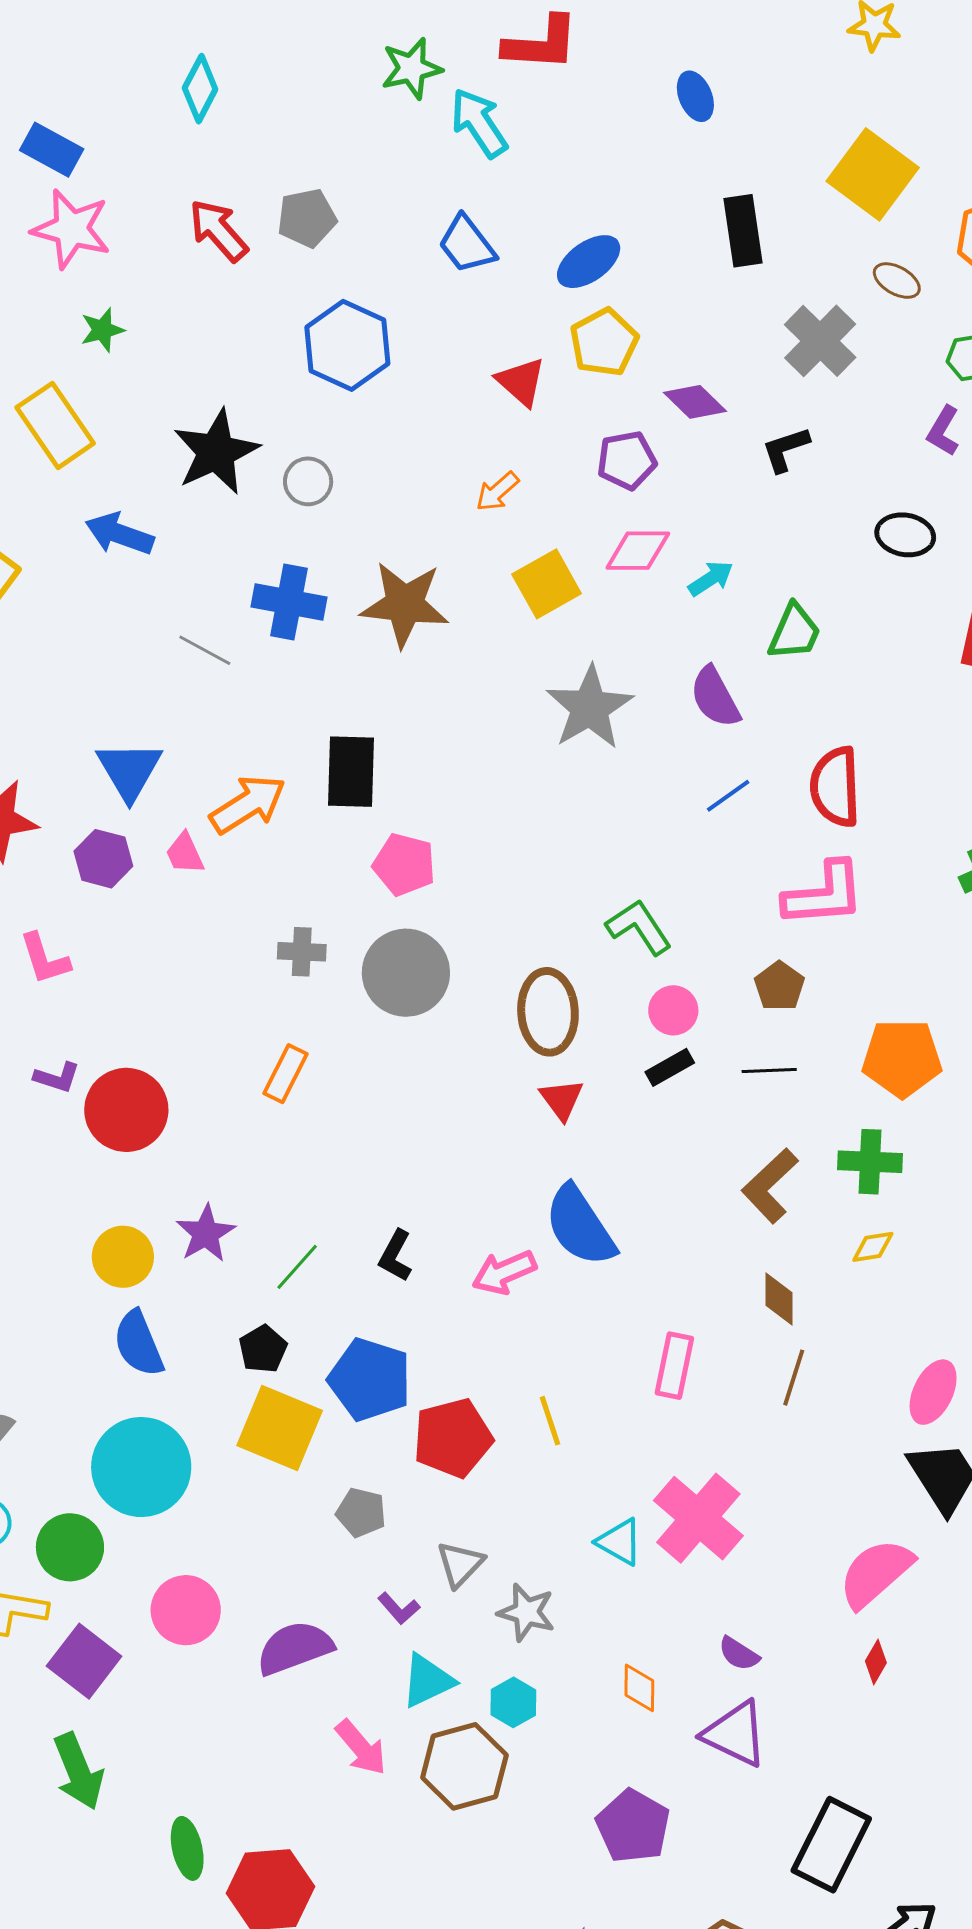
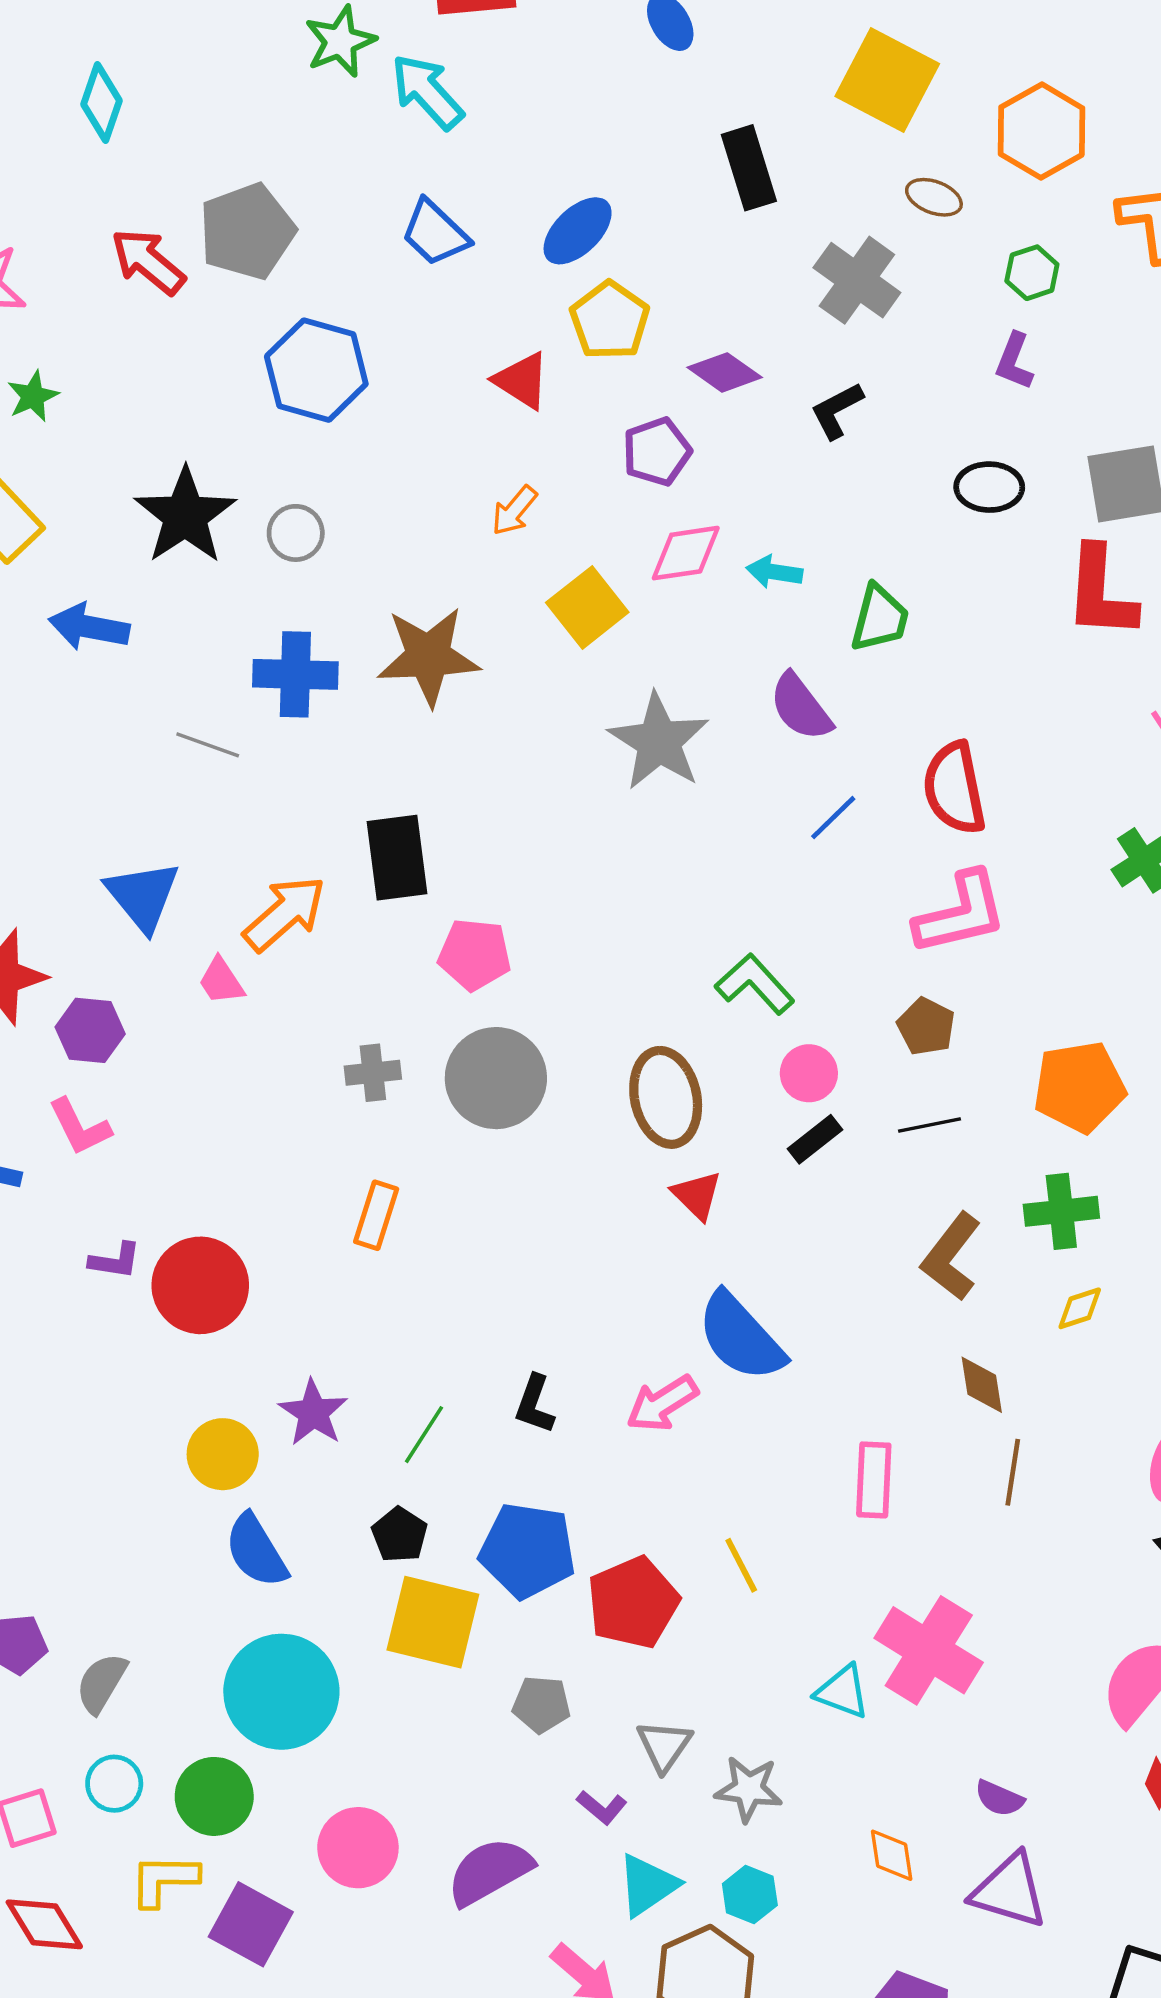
gray pentagon: (307, 218) -> (247, 231), size x1.4
cyan arrow: (711, 579) -> (774, 572), turned -129
purple hexagon: (103, 859) -> (90, 1030), moved

